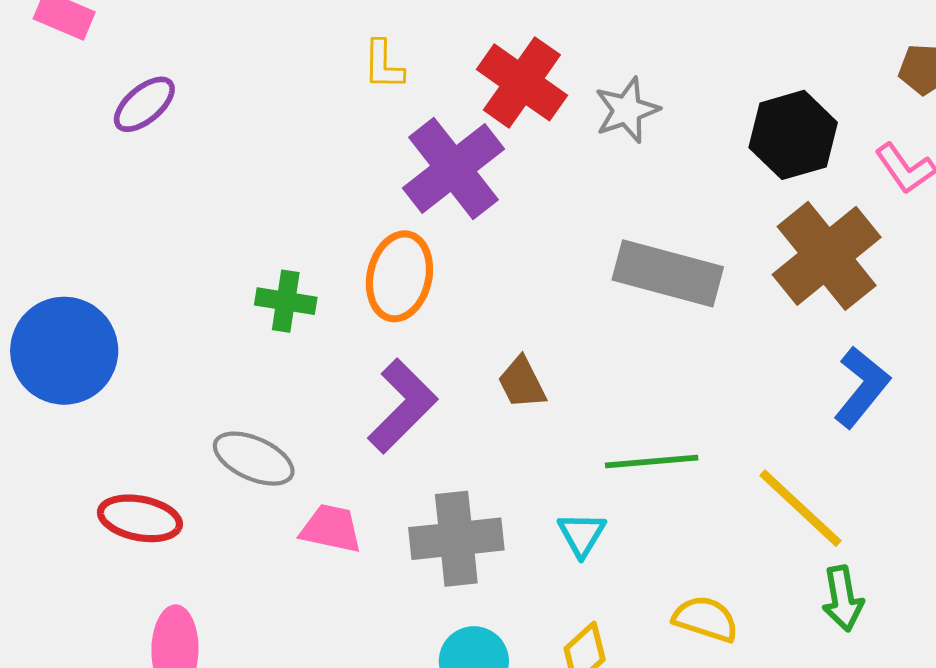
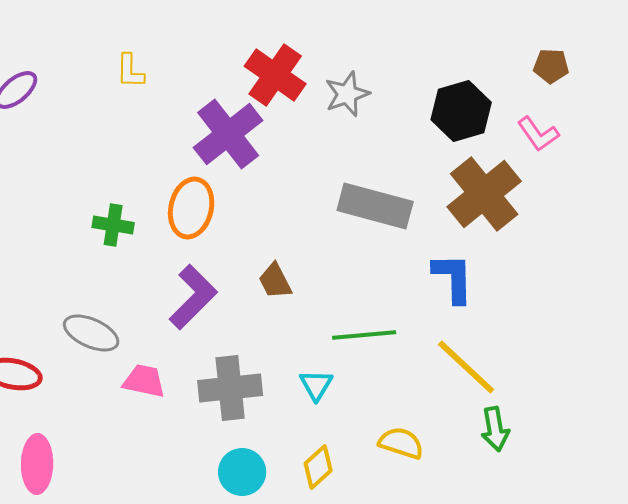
yellow L-shape: (383, 65) -> (130, 71), moved
blue L-shape: (862, 387) -> (453, 278), moved, turned -40

